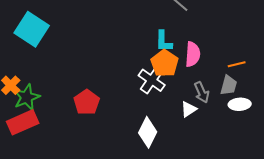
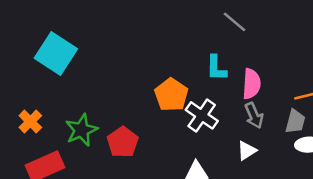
orange pentagon: (165, 63) -> (171, 95), moved
gray arrow: (202, 92) -> (254, 115), moved
green star: (27, 97) -> (81, 130), moved

